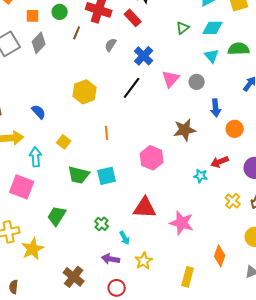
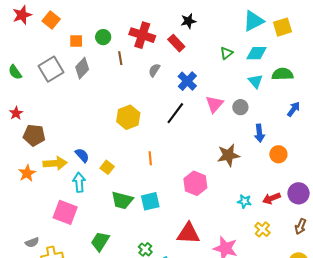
brown line: (77, 33) -> (120, 58), turned -32
blue semicircle: (39, 112) -> (82, 155), moved
red arrow: (220, 162) -> (271, 198), moved
yellow cross: (233, 201) -> (262, 229), moved

